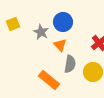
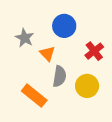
blue circle: (63, 22) -> (64, 26), moved

